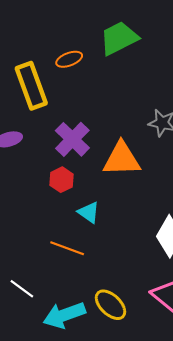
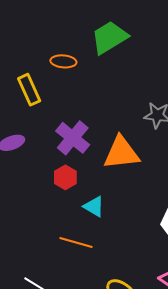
orange ellipse: (69, 59) -> (63, 61), turned 30
yellow rectangle: (31, 86) -> (29, 90), size x0.7

